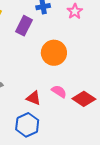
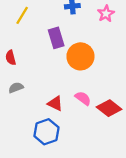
purple rectangle: (24, 26) -> (56, 38), moved, turned -48

